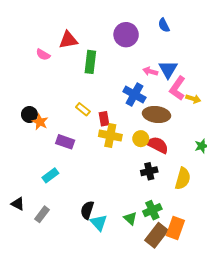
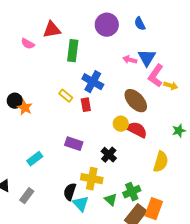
blue semicircle: (164, 25) -> (140, 24), moved
blue cross: (134, 95) -> (93, 82), moved
brown ellipse: (156, 114) -> (136, 101), turned 40
yellow cross: (110, 135) -> (92, 179), moved
purple rectangle: (65, 142) -> (74, 144), moved
black cross: (149, 171) -> (109, 155), moved, turned -35

